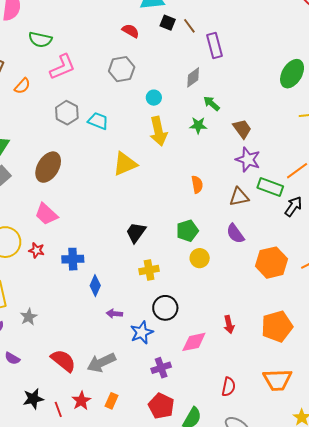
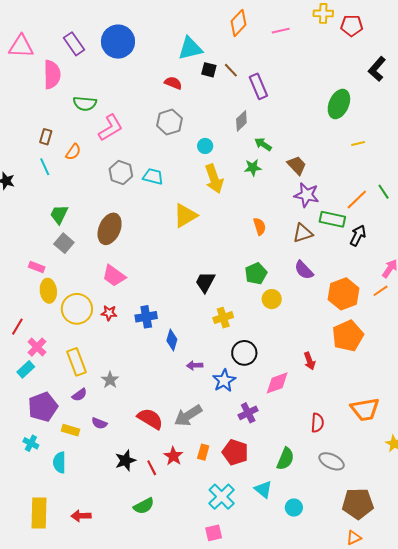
orange pentagon: (277, 326) -> (348, 336), moved
red pentagon: (161, 406) -> (235, 452), moved

